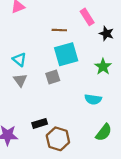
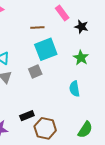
cyan semicircle: (93, 99) -> (74, 89), turned 77
green semicircle: (104, 132) -> (85, 130), moved

